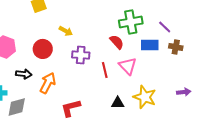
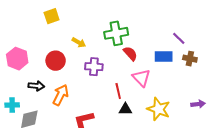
green cross: (131, 22) -> (116, 33), moved
red line: (105, 70) -> (118, 91), moved
black triangle: (118, 103) -> (125, 109), moved

